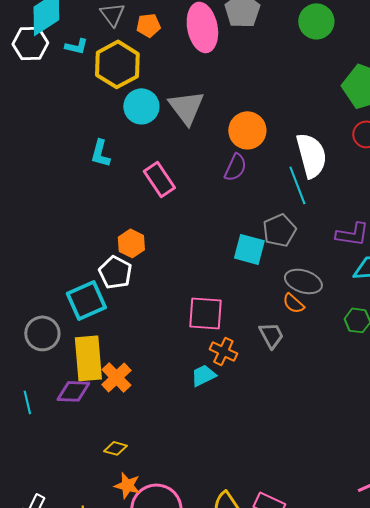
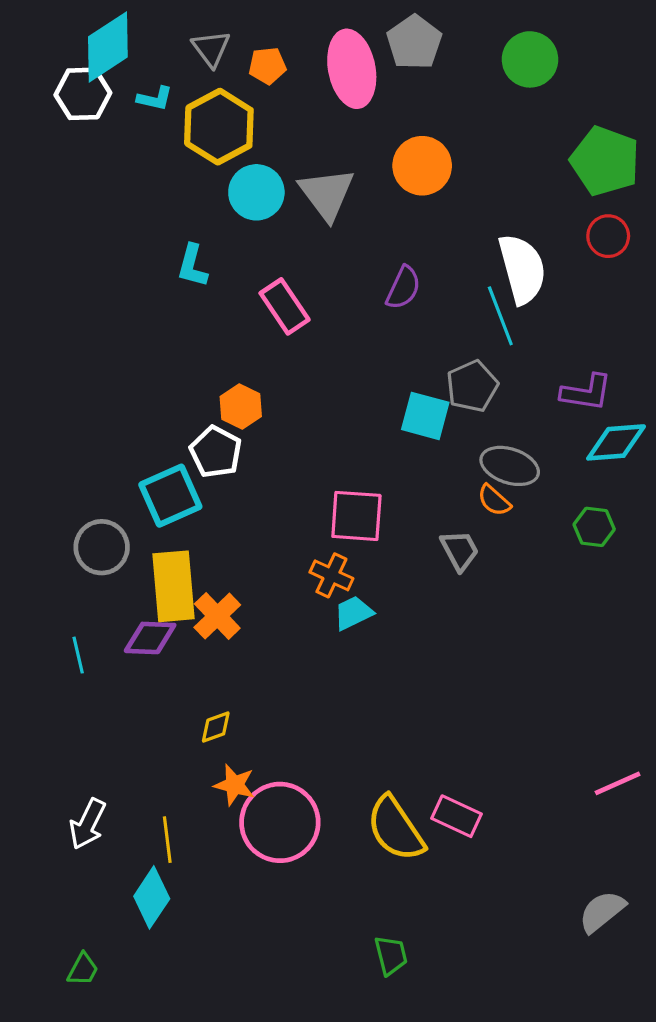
orange circle: (247, 130) -> (422, 166), moved
orange cross: (223, 351) -> (331, 575), moved
yellow diamond: (115, 448) -> (216, 727), turned -35

